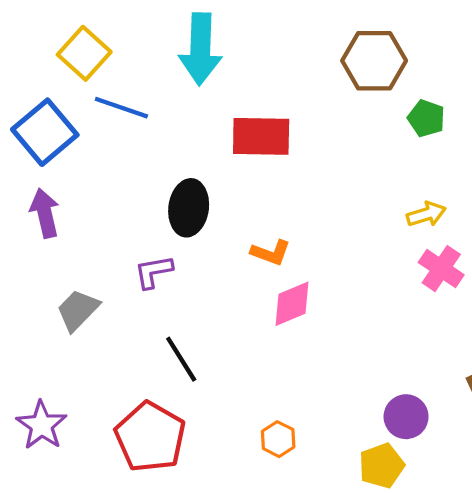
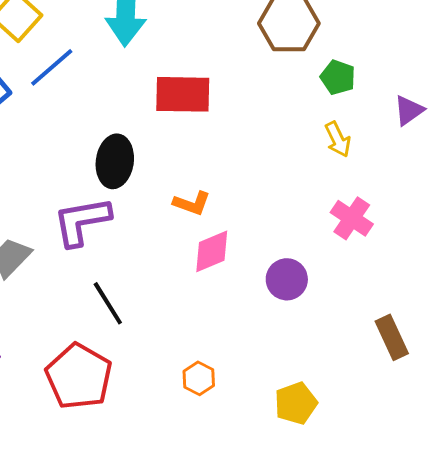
blue line: (121, 108) -> (52, 67), turned -60
yellow arrow: (426, 214) -> (338, 139), moved, turned 81
purple L-shape: (153, 272) -> (82, 221), size x1.6
purple circle: (406, 417) -> (287, 279), moved

